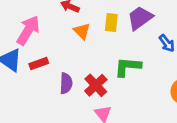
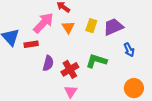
pink arrow: (28, 30) -> (43, 23), moved

